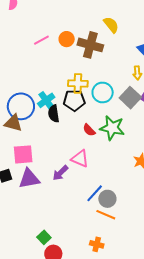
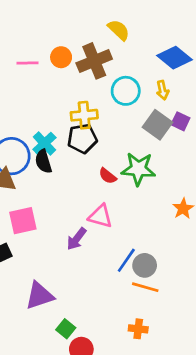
pink line: (41, 40) -> (27, 63), turned 35
brown cross: (90, 45) -> (94, 61), turned -30
cyan circle: (103, 92) -> (126, 91), moved
black semicircle: (54, 114) -> (43, 161), moved
purple triangle: (29, 179) -> (39, 296), moved

